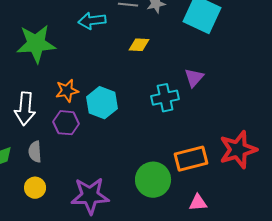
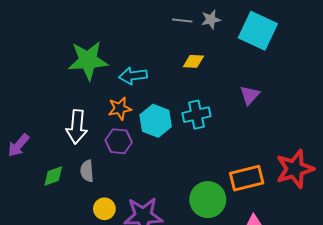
cyan arrow: (92, 21) -> (133, 76), moved
cyan cross: (165, 98) -> (196, 115), moved
yellow circle: (35, 188) -> (104, 209), moved

